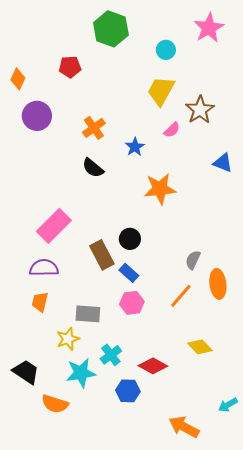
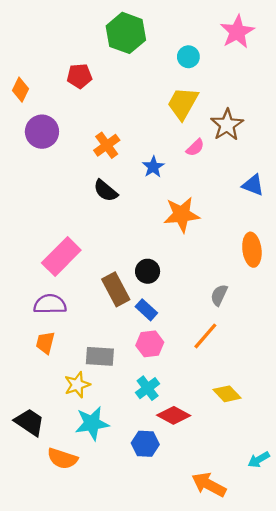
orange ellipse: (218, 284) -> (252, 250), moved
cyan cross: (111, 355) -> (148, 388), moved

